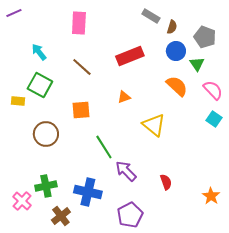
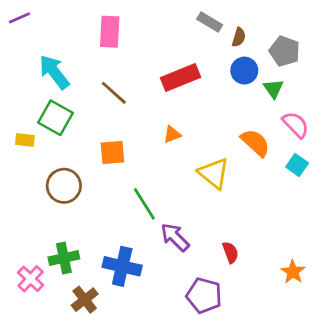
cyan arrow: (39, 52) -> (54, 72), size x1.5
orange semicircle: (177, 86) -> (255, 143), moved
purple pentagon: (130, 215) -> (204, 295), moved, turned -30

